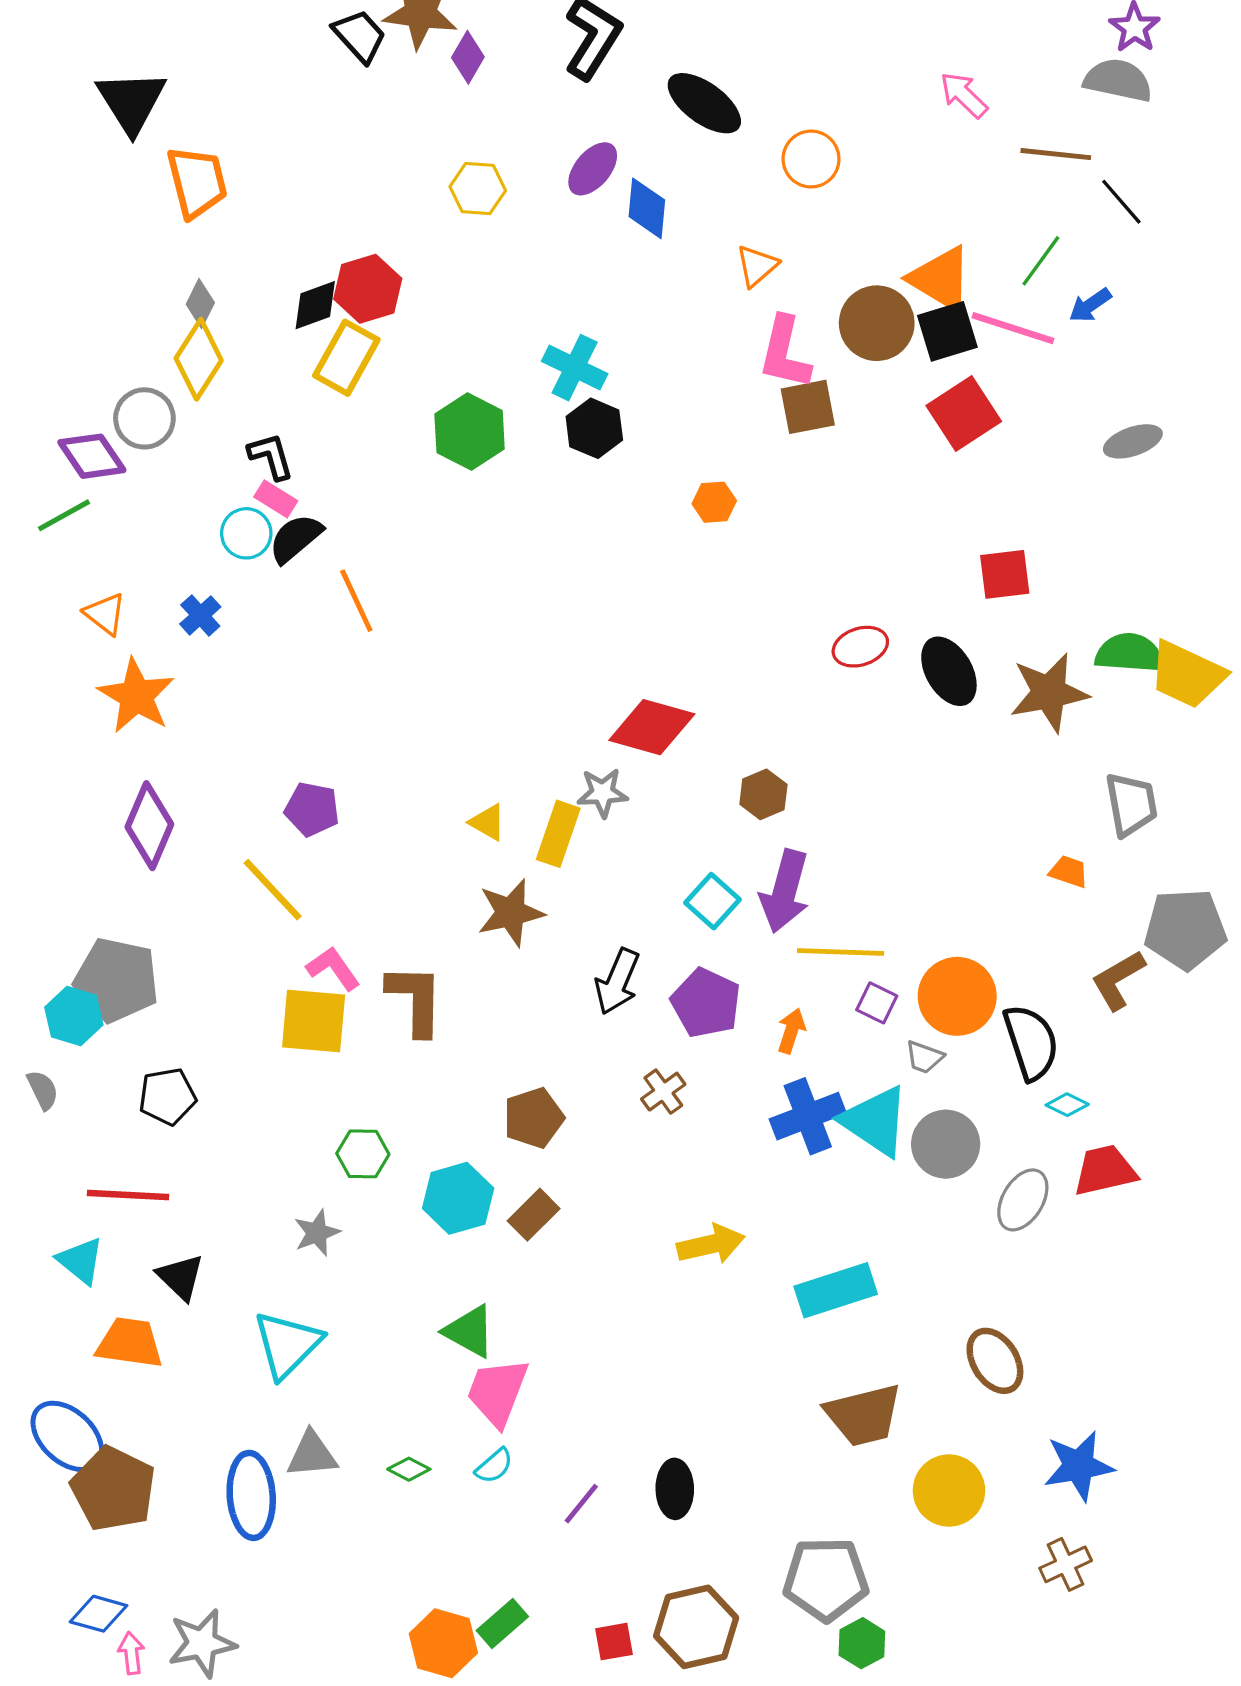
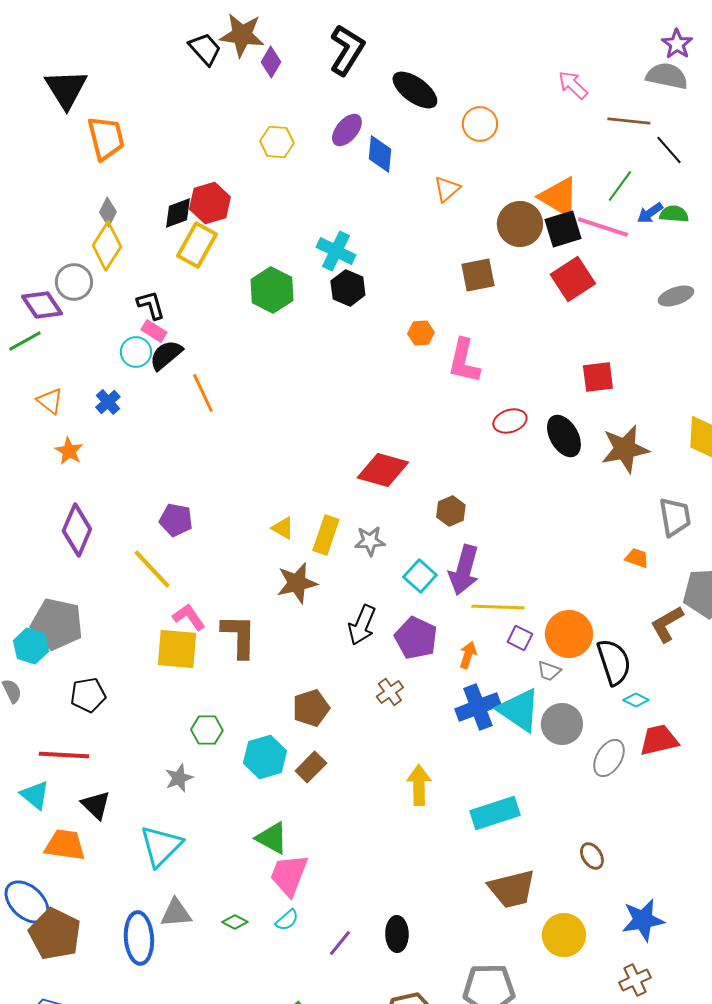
pink L-shape: (785, 353) -> (464, 361), moved
green semicircle: (1130, 653) -> (674, 214), moved, size x0.7
orange star: (136, 696) -> (69, 451), size x0.6
gray star: (603, 793) -> (370, 541), moved
yellow arrow: (711, 1244) -> (419, 785), turned -78
brown ellipse: (995, 1361) -> (592, 856), size x0.7

